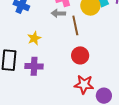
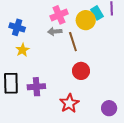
yellow star: (34, 38) -> (22, 50), moved
red star: (84, 85) -> (69, 103), moved, turned -30

